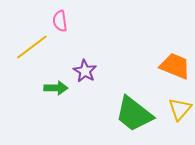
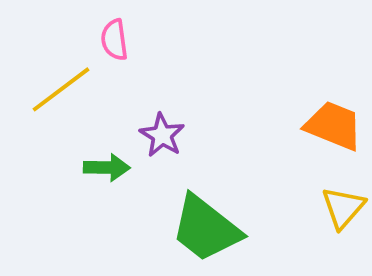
green trapezoid: (134, 114) -> (206, 229), moved

